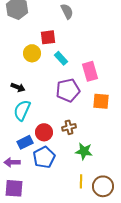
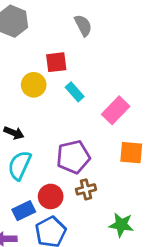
pink rectangle: (90, 71) -> (116, 110), turned 60
purple pentagon: (68, 90) -> (73, 157), moved
green star: (84, 151) -> (121, 225), moved

